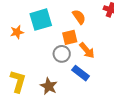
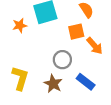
gray circle: (62, 54) -> (62, 60), moved
blue rectangle: (81, 73) -> (86, 82), moved

